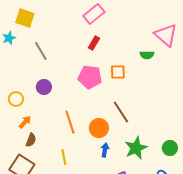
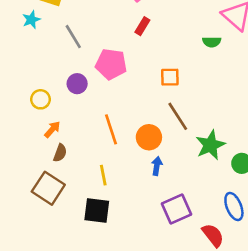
orange square: (118, 72) -> (170, 77), moved
pink pentagon: (90, 77) -> (111, 64), moved
green star: (136, 148) -> (210, 145), moved

